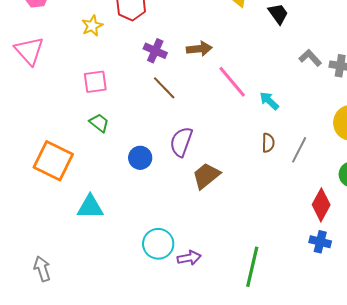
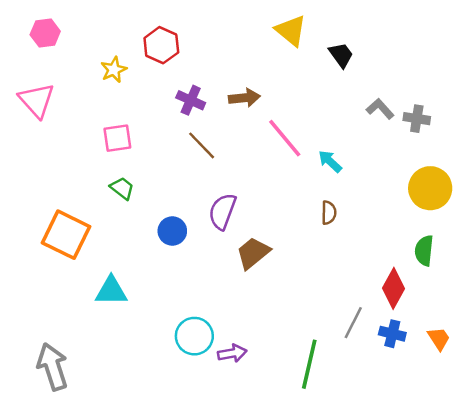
gray line: (299, 150) -> (353, 323), moved
gray arrow: (42, 269) -> (53, 367), size x1.5

